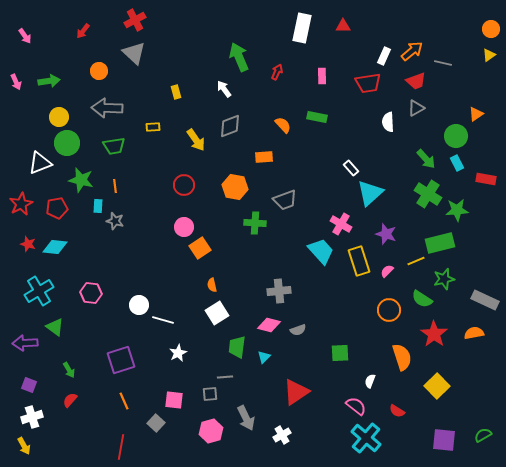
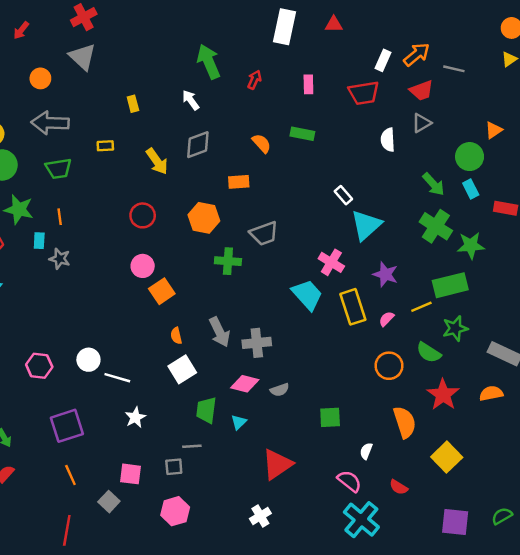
pink hexagon: (91, 293) -> (39, 366), moved
gray arrow: (246, 418) -> (220, 332), moved

